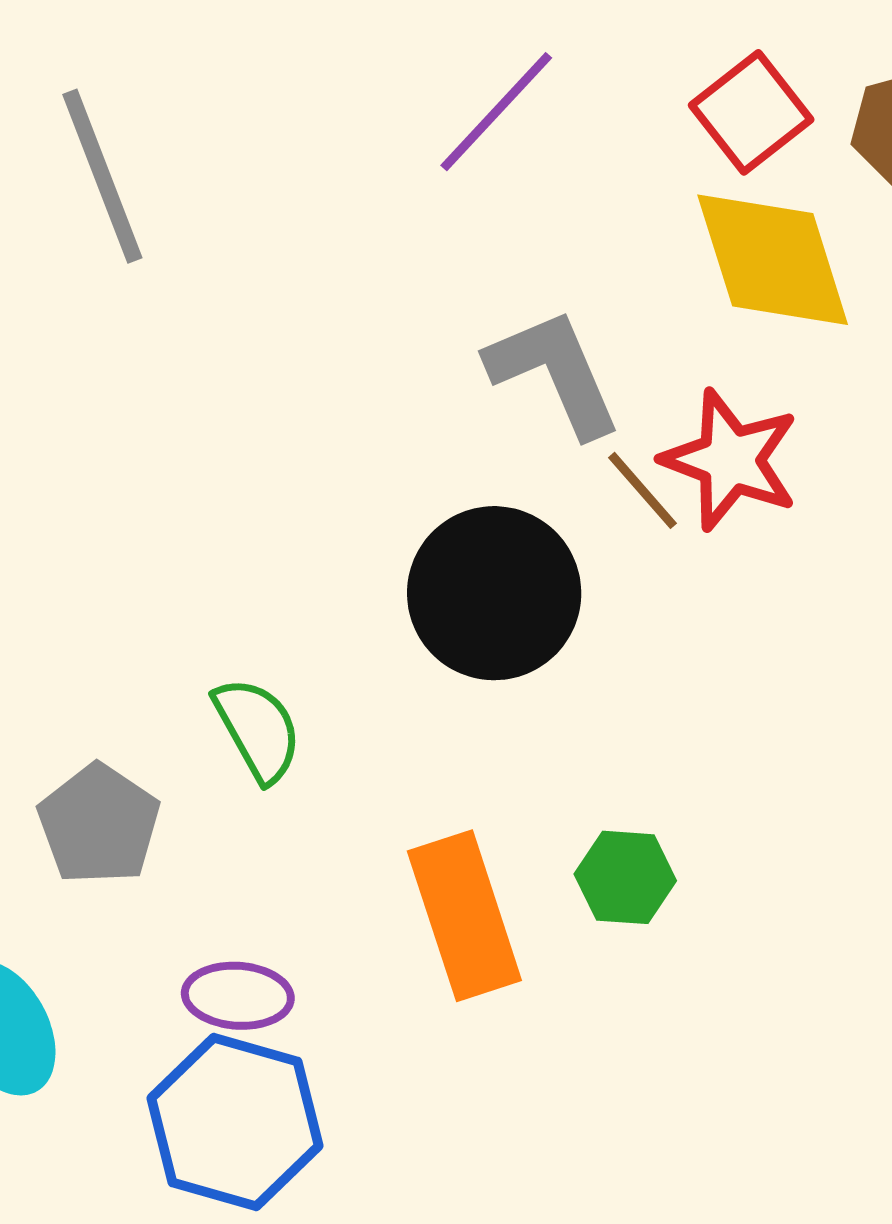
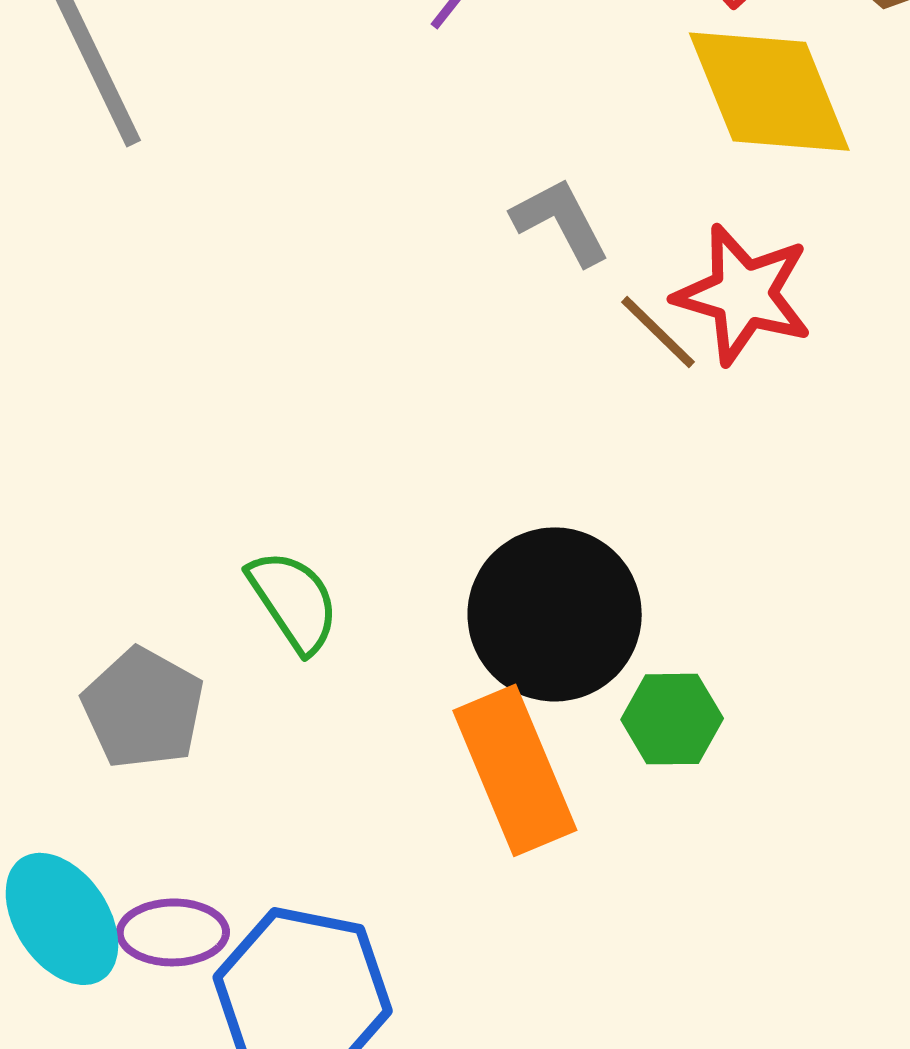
gray L-shape: (554, 373) -> (561, 221), size x0.7
black circle: (494, 593) -> (555, 614), moved
purple ellipse: (238, 996) -> (173, 932), moved

